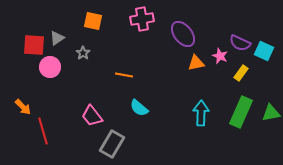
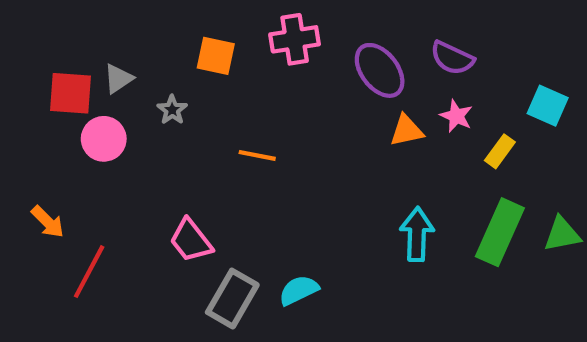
orange square: (93, 21) -> (216, 56), moved
purple semicircle: (240, 43) -> (452, 58), moved
cyan semicircle: (139, 108) -> (299, 290), moved, turned 114
red line: (43, 131) -> (89, 272), turned 44

